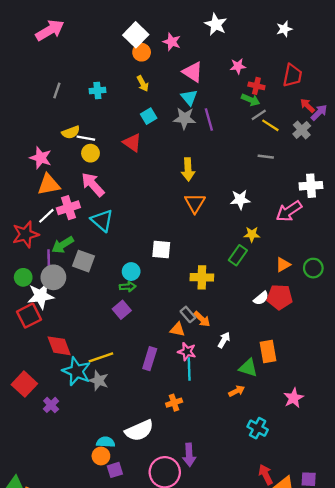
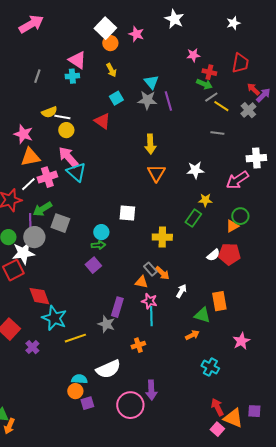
pink triangle: (193, 72) -> (77, 60), moved
cyan triangle: (102, 220) -> (76, 172), moved
green circle: (313, 268) -> (240, 216), moved
yellow line: (101, 357) -> (75, 338), moved
gray star: (99, 381) -> (106, 324), moved

